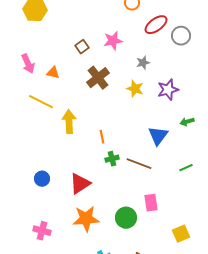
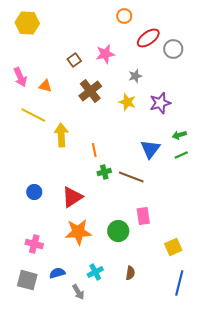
green line: (186, 168) -> (181, 155), moved

